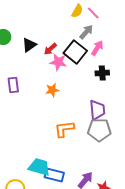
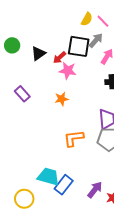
black square: (75, 52) -> (79, 46), moved, turned -30
purple rectangle: (13, 85) -> (22, 94), turned -35
blue rectangle: (54, 175) -> (64, 185), turned -66

